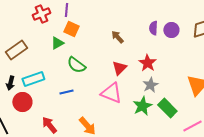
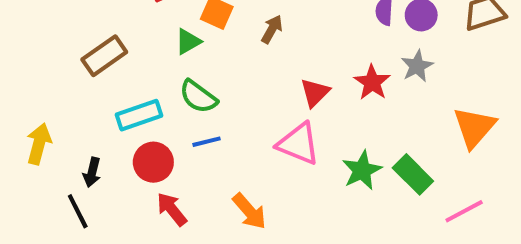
brown arrow: (117, 37) -> (272, 29), moved, turned 72
green semicircle: (76, 65) -> (198, 97), moved
black arrow: (10, 83) -> (92, 172), moved
gray star: (150, 85) -> (417, 66), moved
red circle: (22, 102) -> (153, 162), moved

